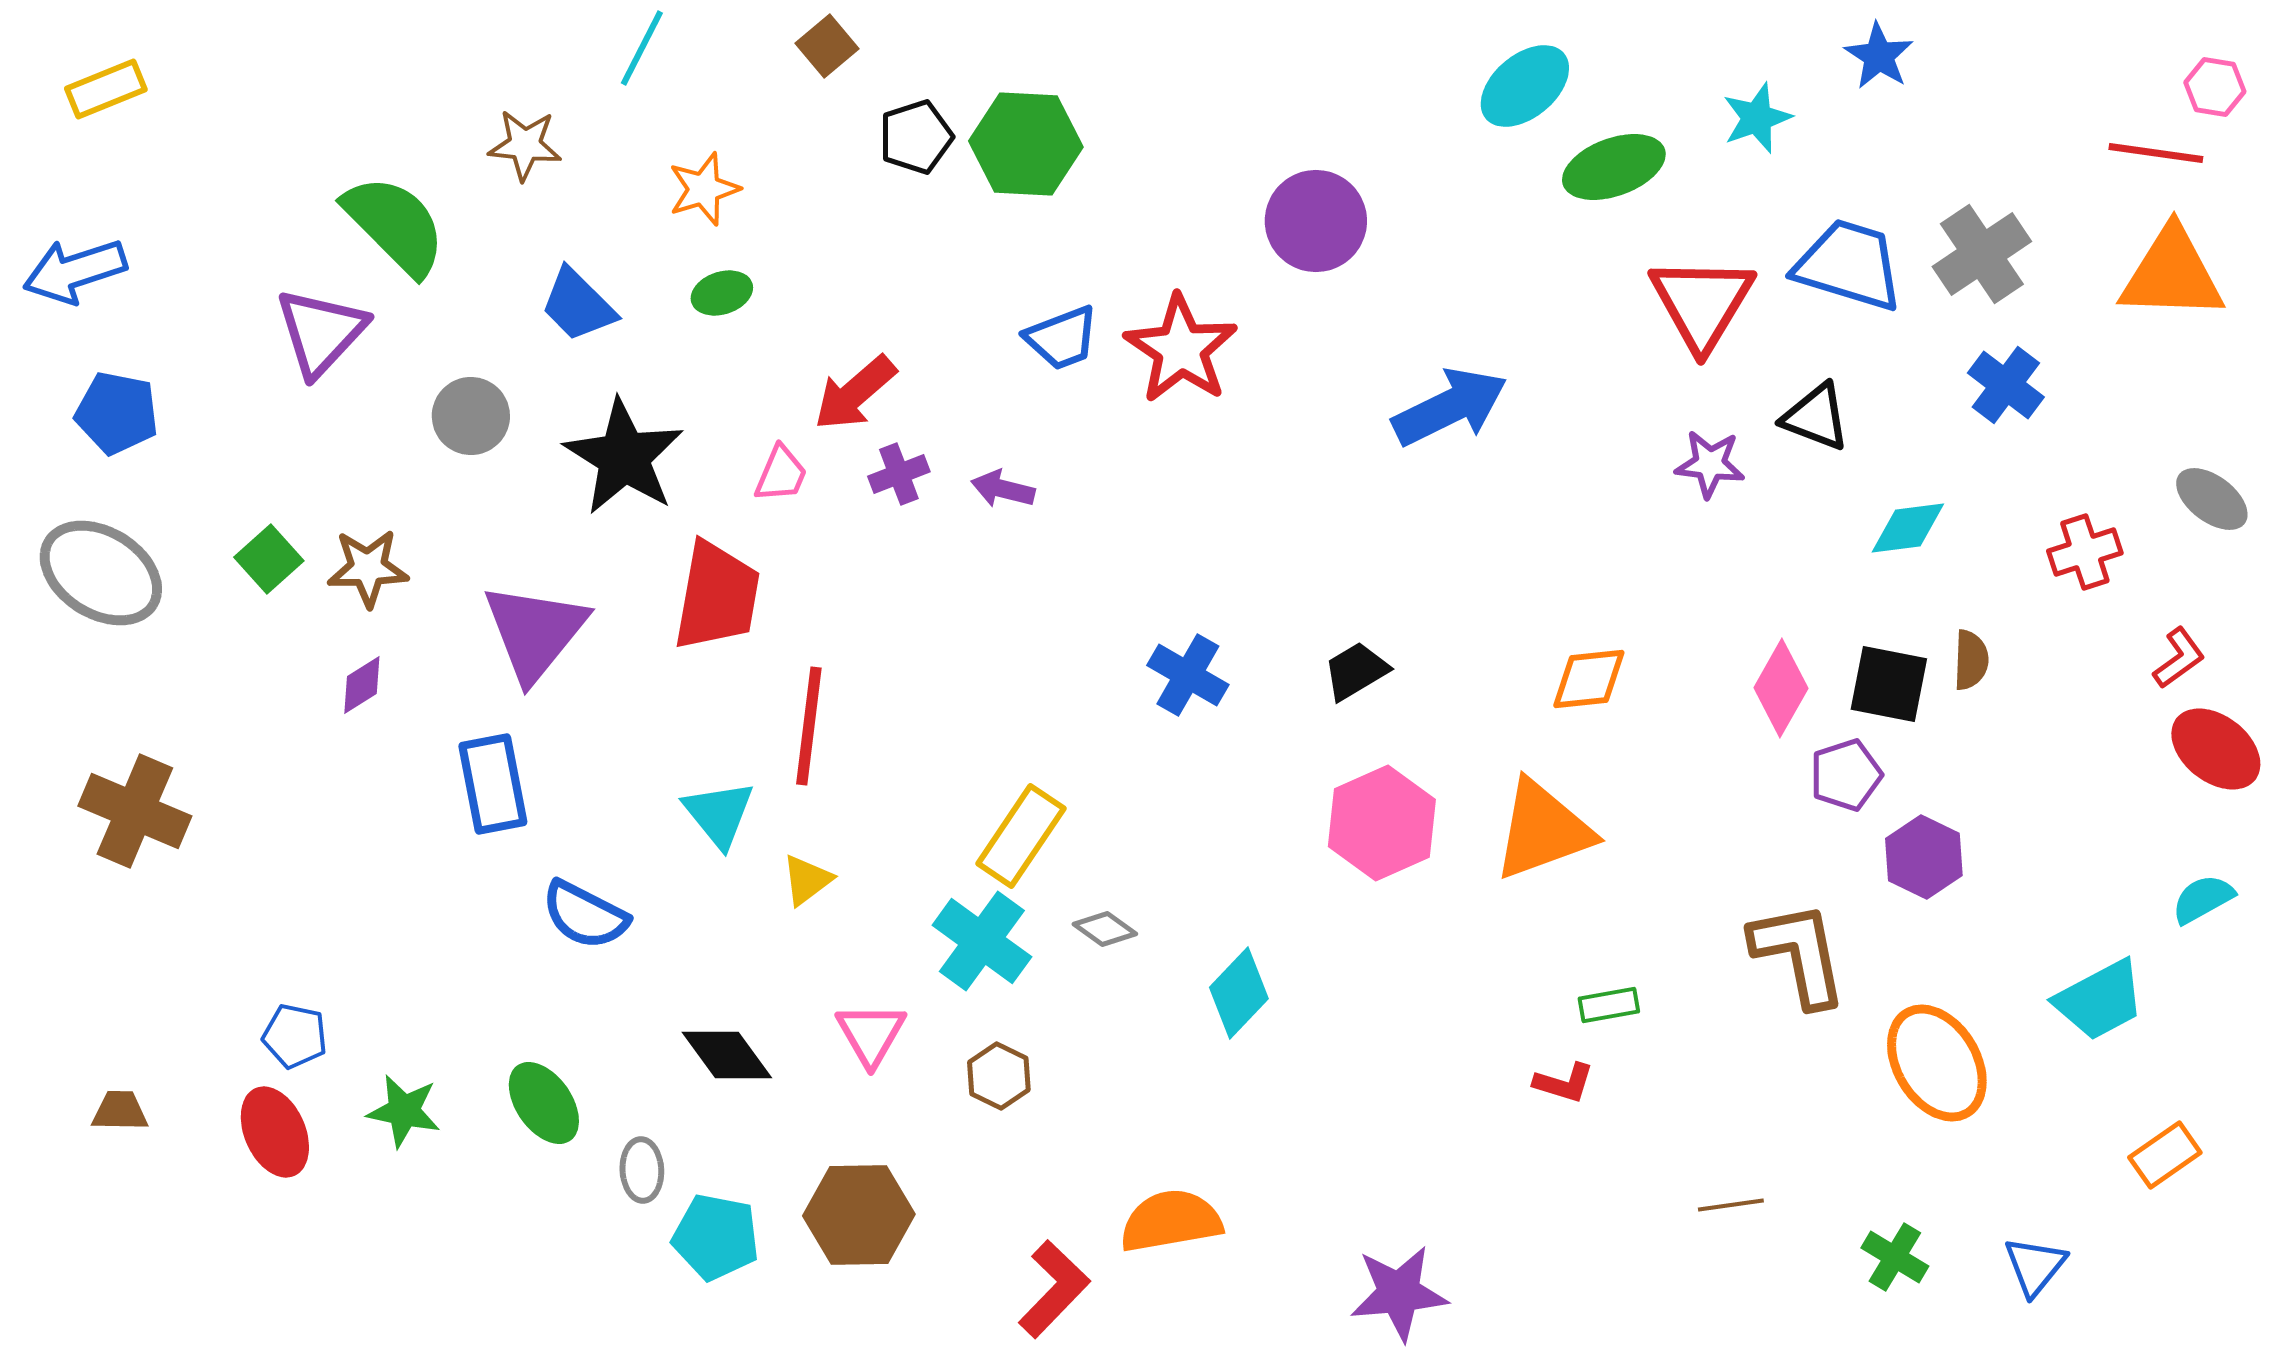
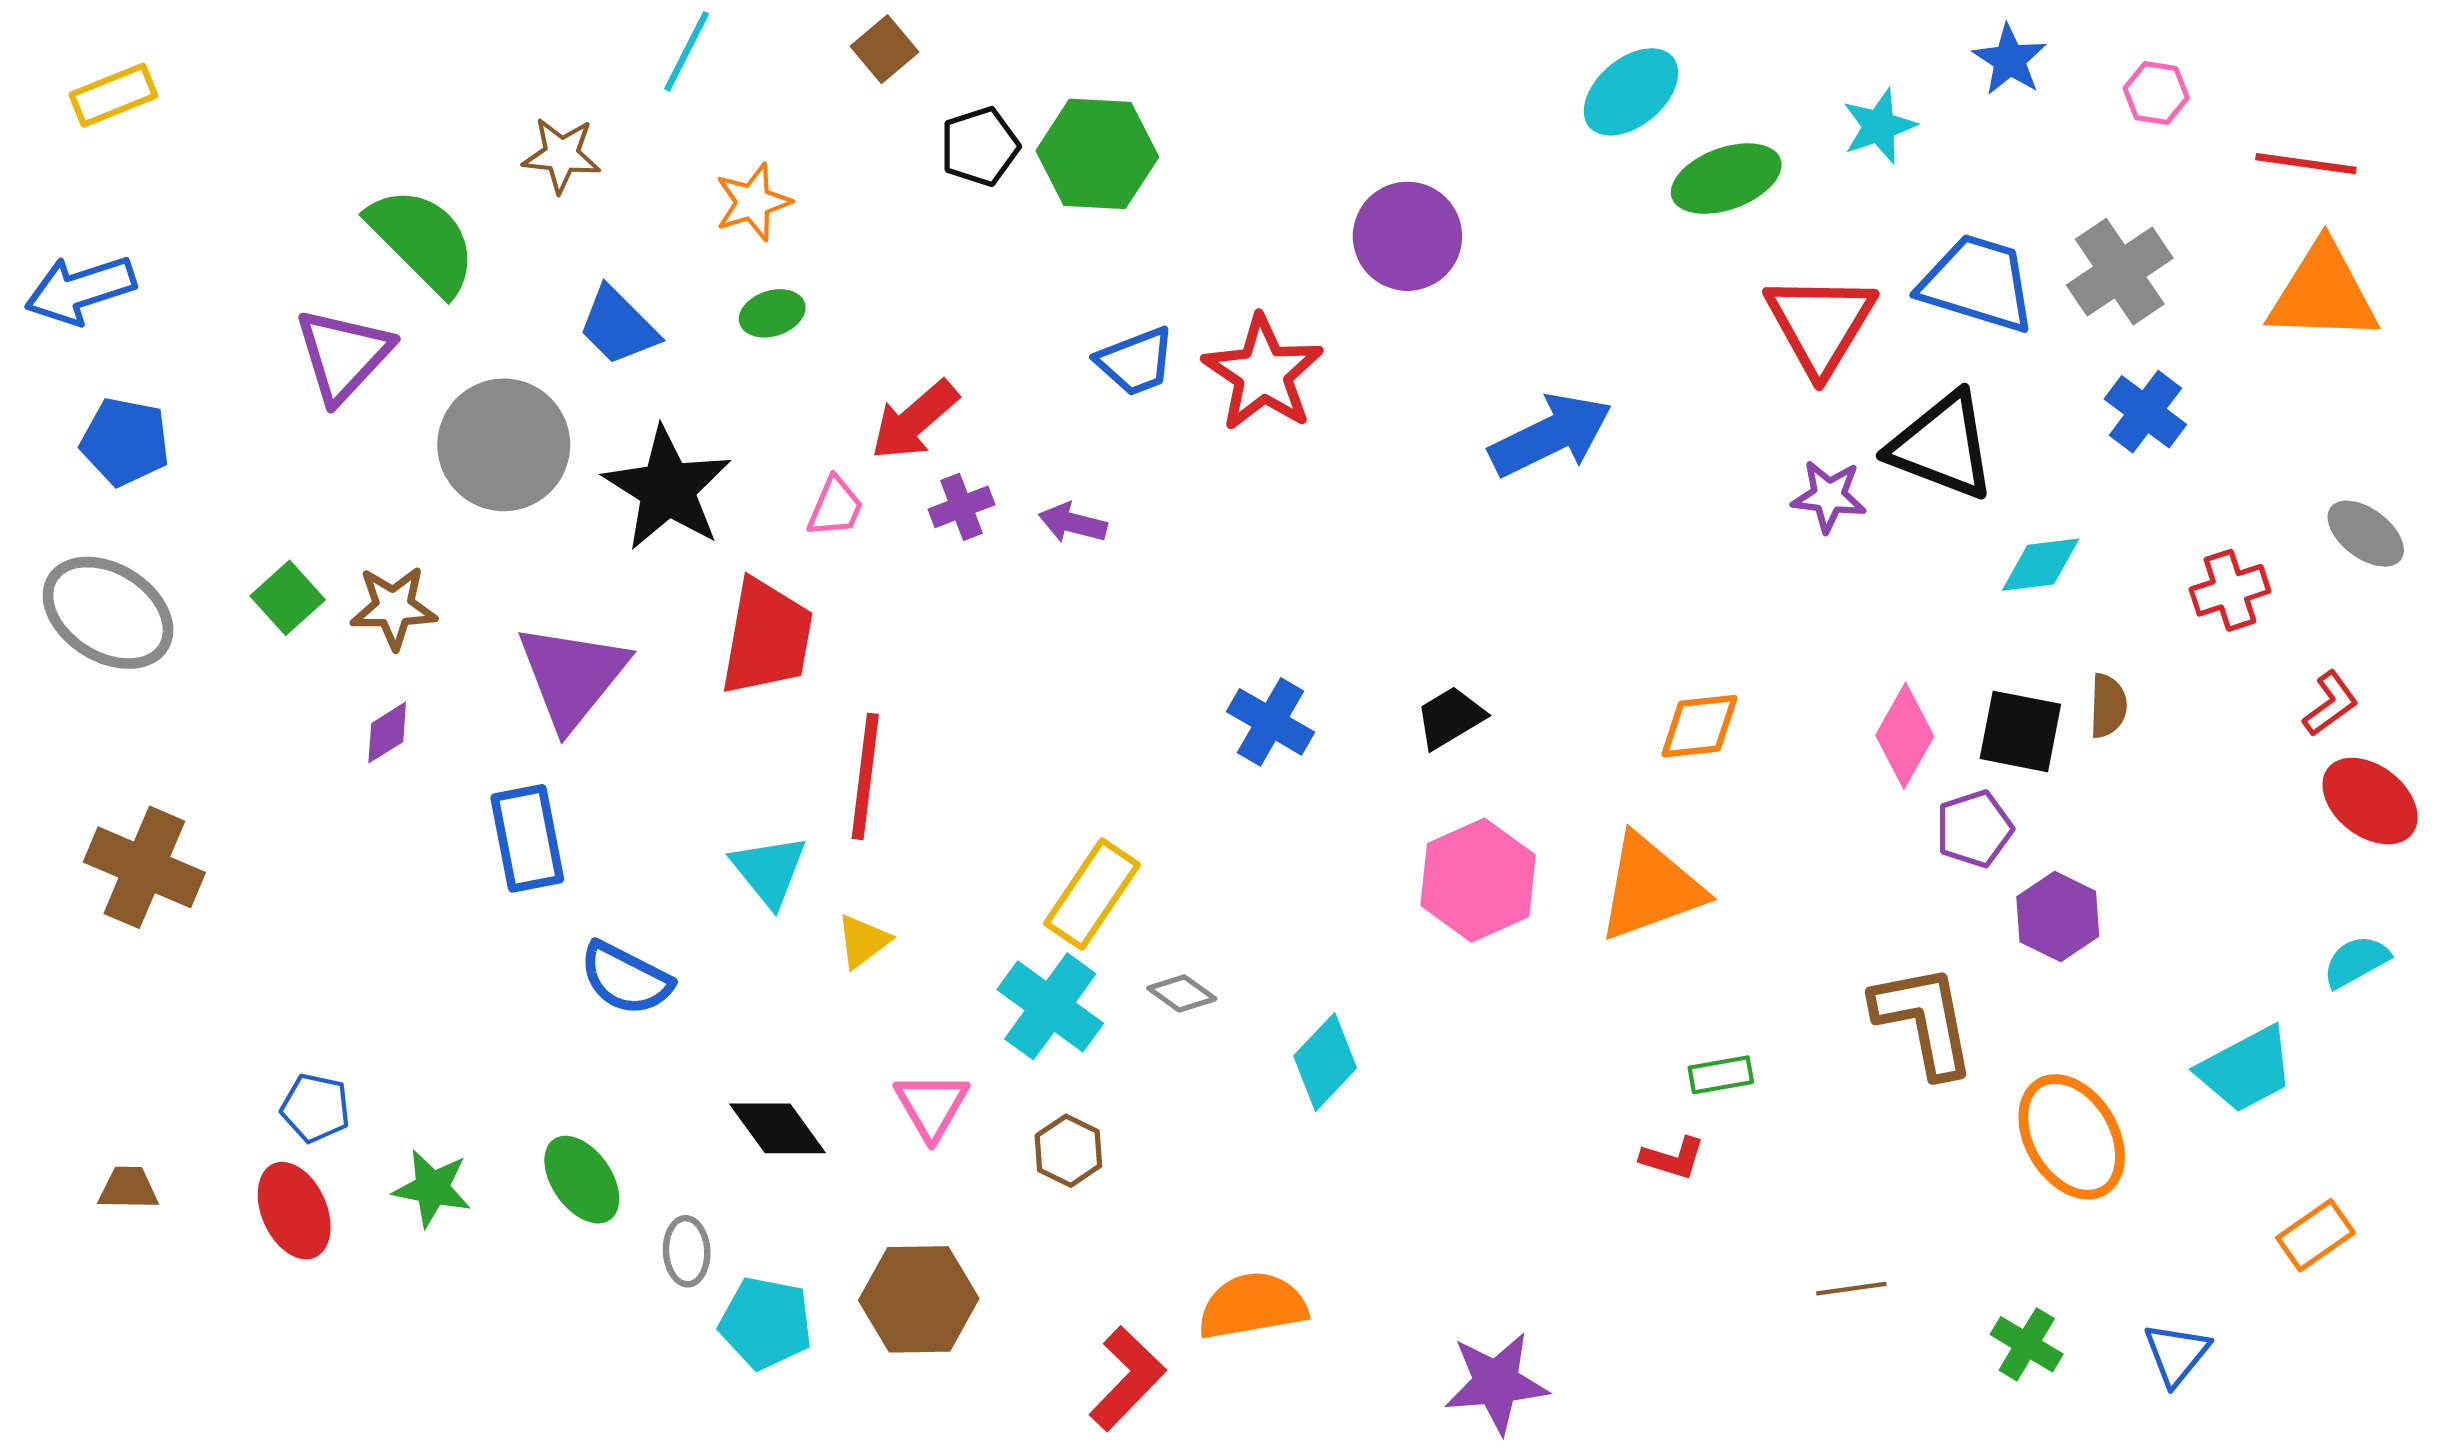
pink hexagon: (2215, 87) -> (2156, 93), moved
gray circle: (471, 416) -> (504, 445), size x1.6
black triangle: (1816, 417) -> (1942, 446), size x1.5

